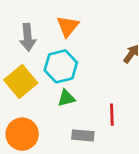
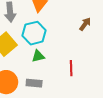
gray rectangle: (83, 135) -> (34, 83), moved

